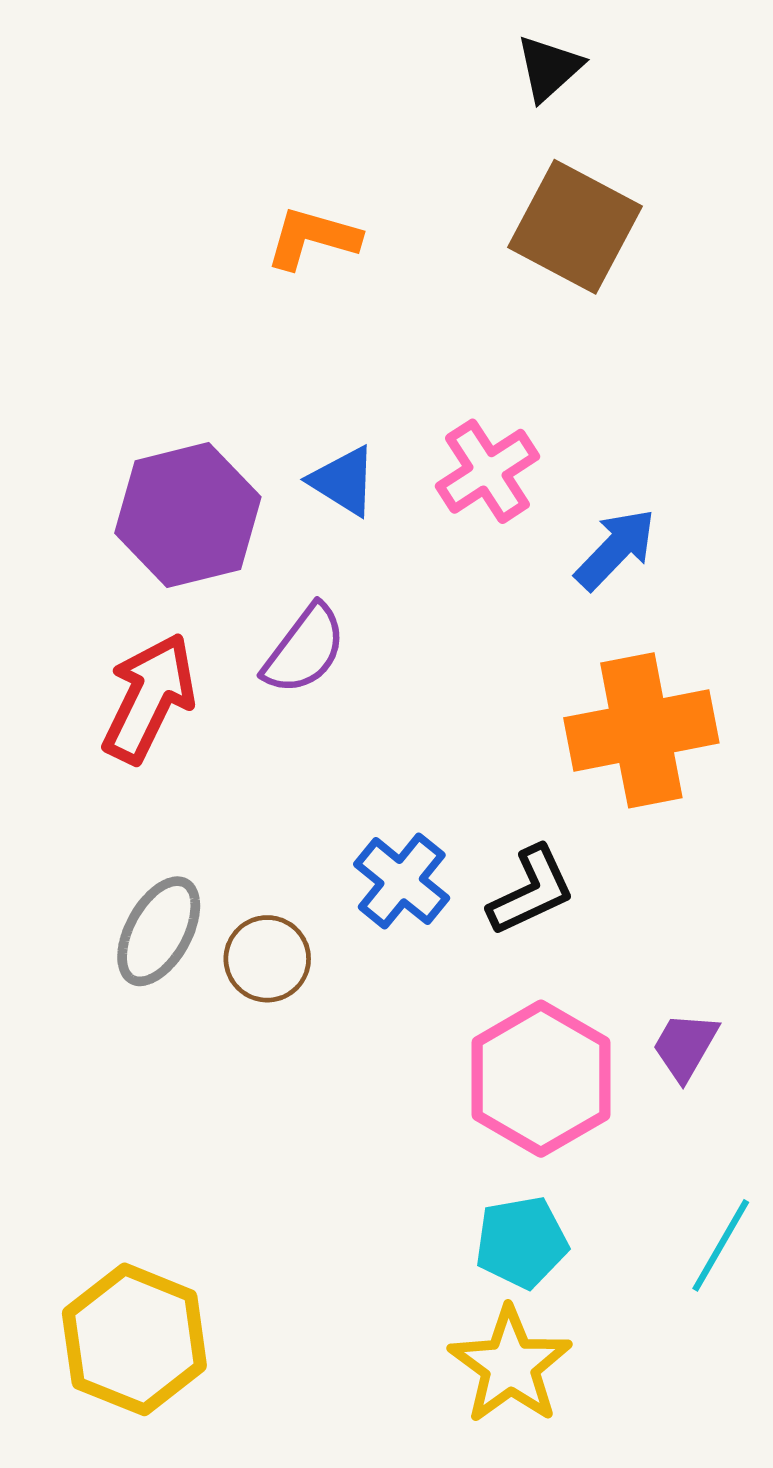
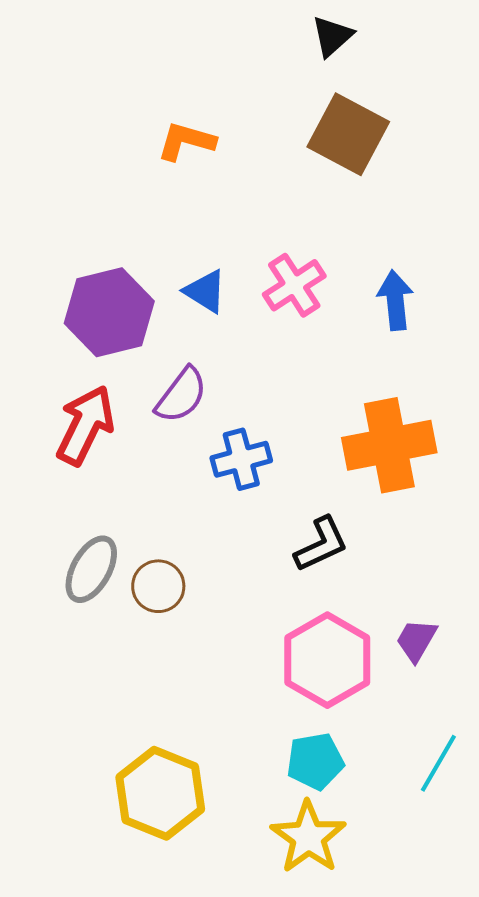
blue arrow: (615, 549) -> (395, 300), moved, turned -50
blue cross: (402, 881) -> (241, 459), moved, turned 36
yellow hexagon: (134, 1339) -> (160, 793), moved

